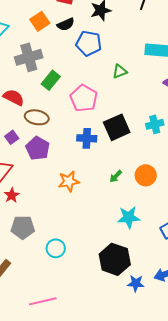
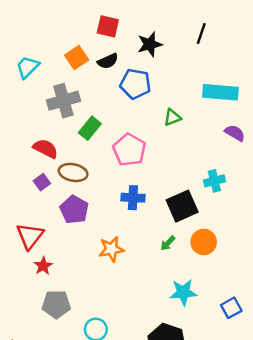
black square: (117, 127) -> (182, 206), moved
purple square: (12, 137) -> (42, 182), moved

